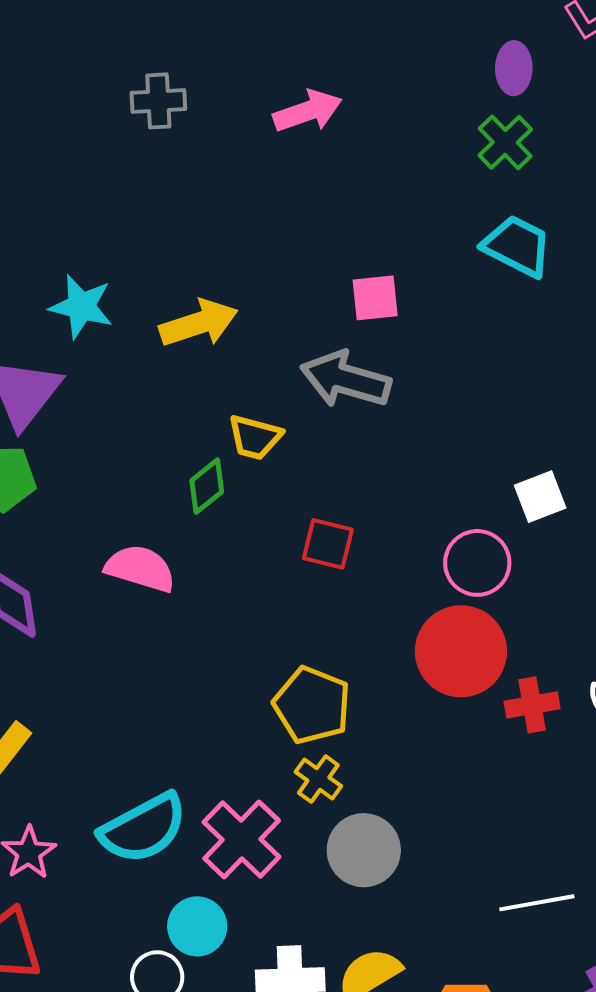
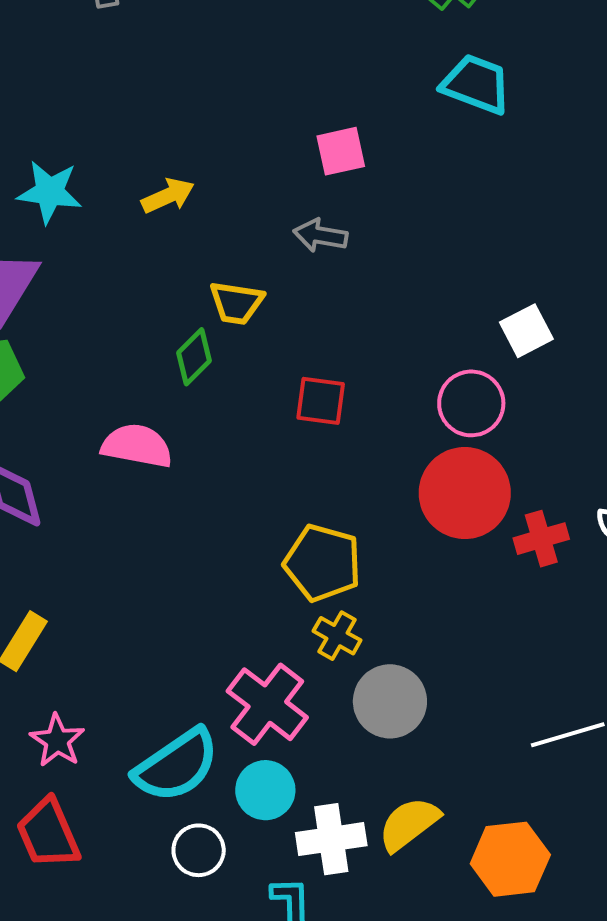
yellow arrow: (199, 323) -> (168, 196), size x0.7
gray arrow: (346, 379) -> (320, 235), size x0.6
cyan semicircle: (143, 828) -> (176, 765), moved
cyan circle: (197, 926) -> (265, 790), moved

